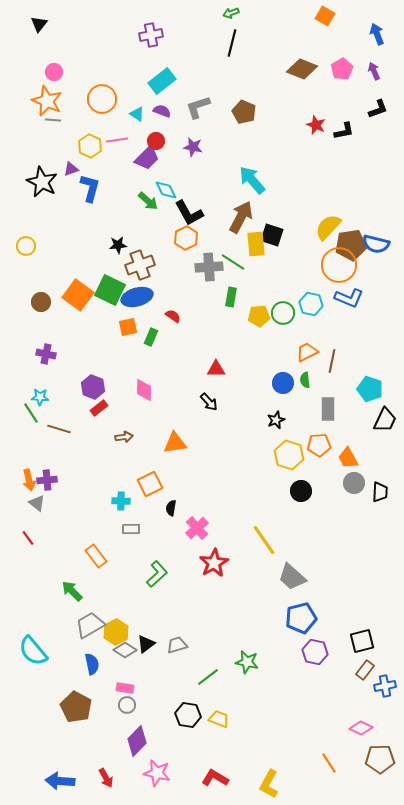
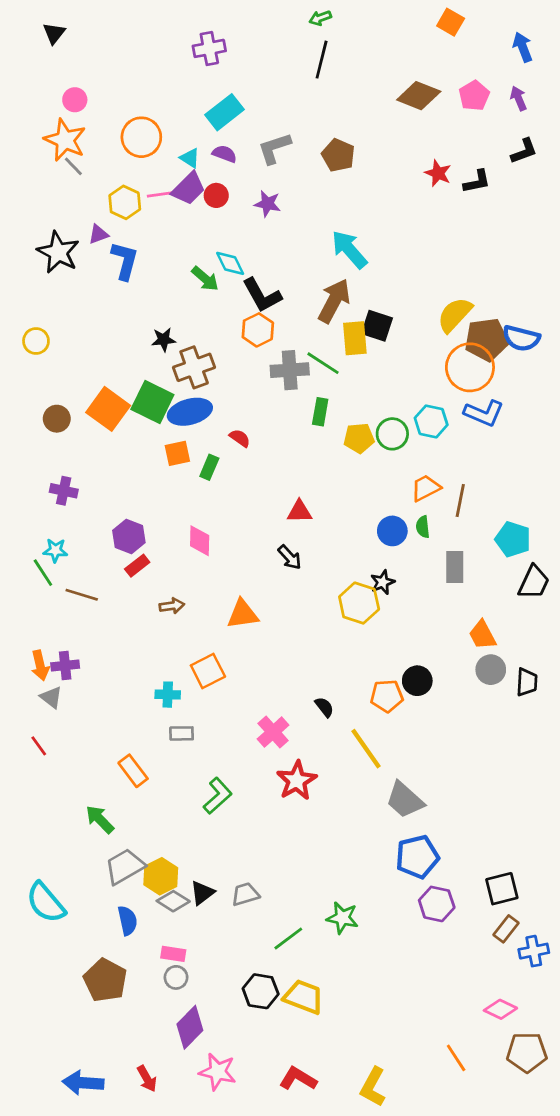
gray line: (53, 120) -> (73, 166), turned 42
purple trapezoid: (147, 158) -> (188, 188), moved
orange pentagon: (319, 445) -> (387, 696), moved
yellow hexagon: (289, 455) -> (359, 603), moved
black semicircle: (171, 508) -> (324, 707), moved, turned 133
yellow trapezoid: (219, 719) -> (304, 997), size x1.4

